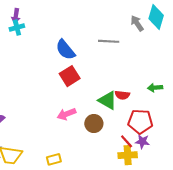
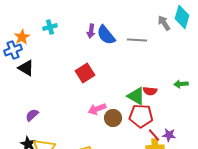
purple arrow: (16, 16) -> (91, 31), moved
blue semicircle: (65, 50) -> (106, 35), moved
red square: (70, 76) -> (85, 73), moved
red pentagon: (140, 121) -> (141, 116), moved
brown circle: (94, 124) -> (113, 118), moved

